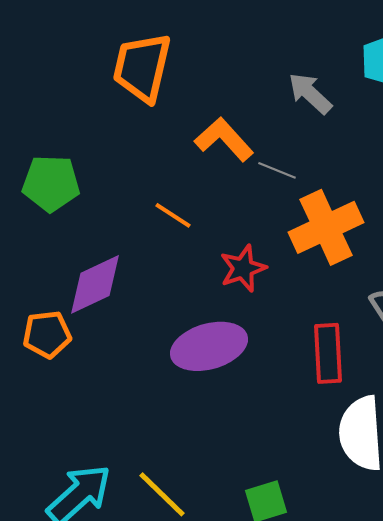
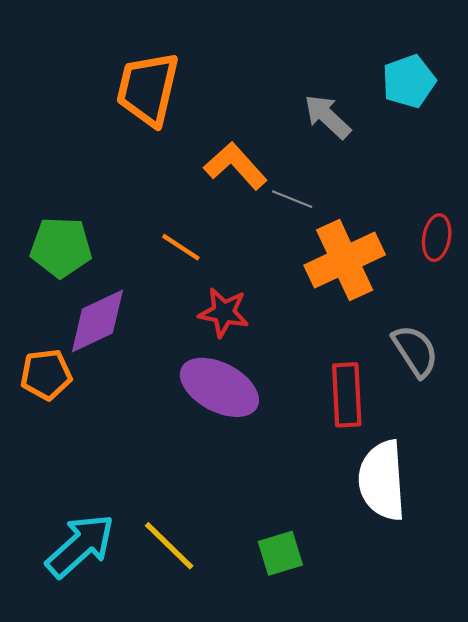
green pentagon: (51, 183) -> (61, 247), moved
red star: (243, 268) -> (224, 312), moved, turned 30
purple ellipse: (209, 346) -> (219, 387), turned 44

